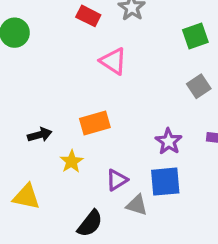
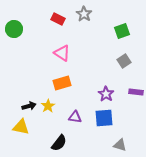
pink triangle: (113, 61) -> (62, 53), moved
black arrow: (40, 135) -> (29, 106), moved
purple triangle: (117, 180) -> (75, 117), turned 40
gray triangle: (137, 205) -> (120, 145), moved

